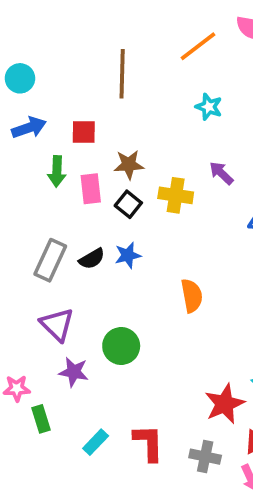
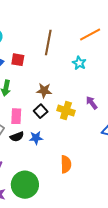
cyan star: (209, 107) -> (79, 63), moved
red square: (84, 132) -> (18, 60), moved
pink rectangle: (91, 189) -> (16, 116), moved
green circle: (121, 346) -> (25, 185), size x1.4

